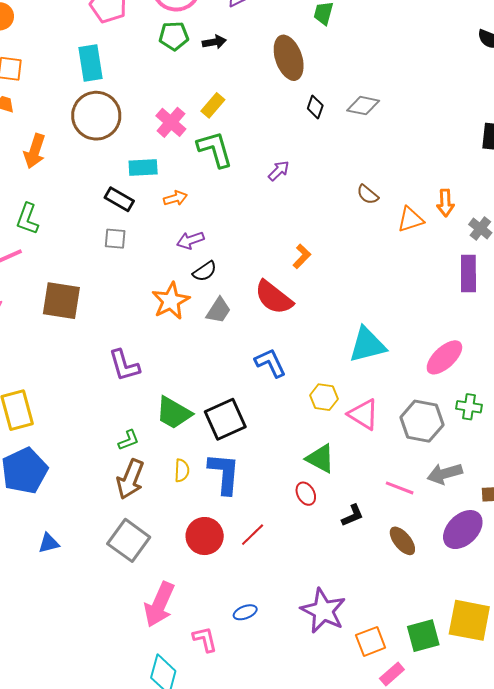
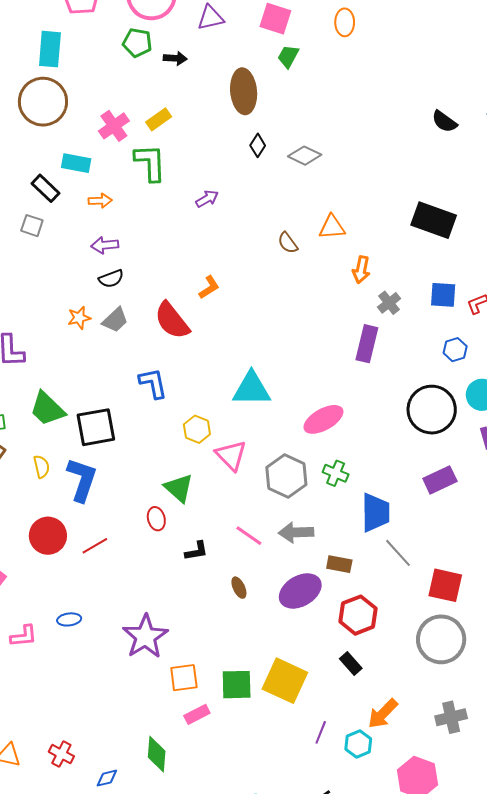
orange triangle: (410, 219) -> (332, 227), moved
orange star: (171, 301) -> (79, 318), moved, size x0.6
yellow semicircle: (182, 470) -> (41, 467), turned -30
brown ellipse: (402, 541) -> (239, 588), size x0.7
pink L-shape: (205, 639) -> (24, 636), turned 84

